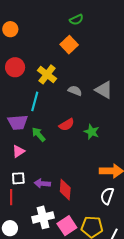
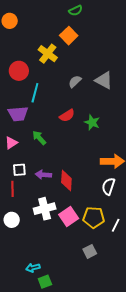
red circle: (15, 67) -> (19, 71), moved
yellow cross: (47, 74) -> (48, 54), moved
gray semicircle: (75, 91) -> (75, 81), turned -64
green arrow: (39, 134) -> (39, 138), moved
pink triangle: (18, 151) -> (11, 143), moved

